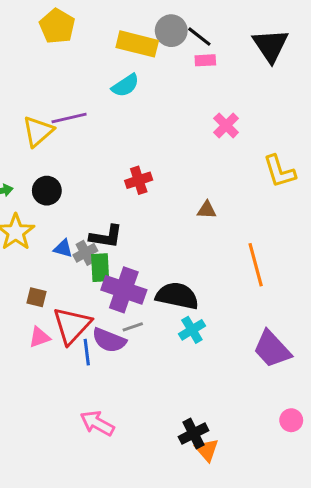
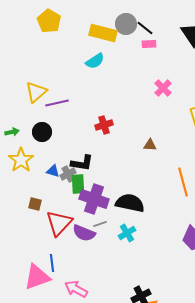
purple line: (69, 118) -> (57, 103), moved
cyan cross: (192, 330) -> (127, 233), moved
pink triangle: (39, 337) -> (37, 277), moved, size x1.8
blue line: (87, 352) -> (52, 263), moved

